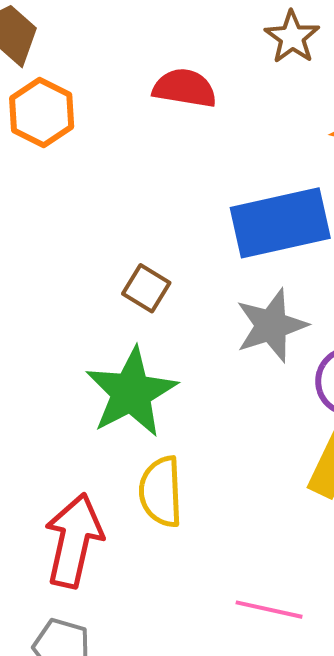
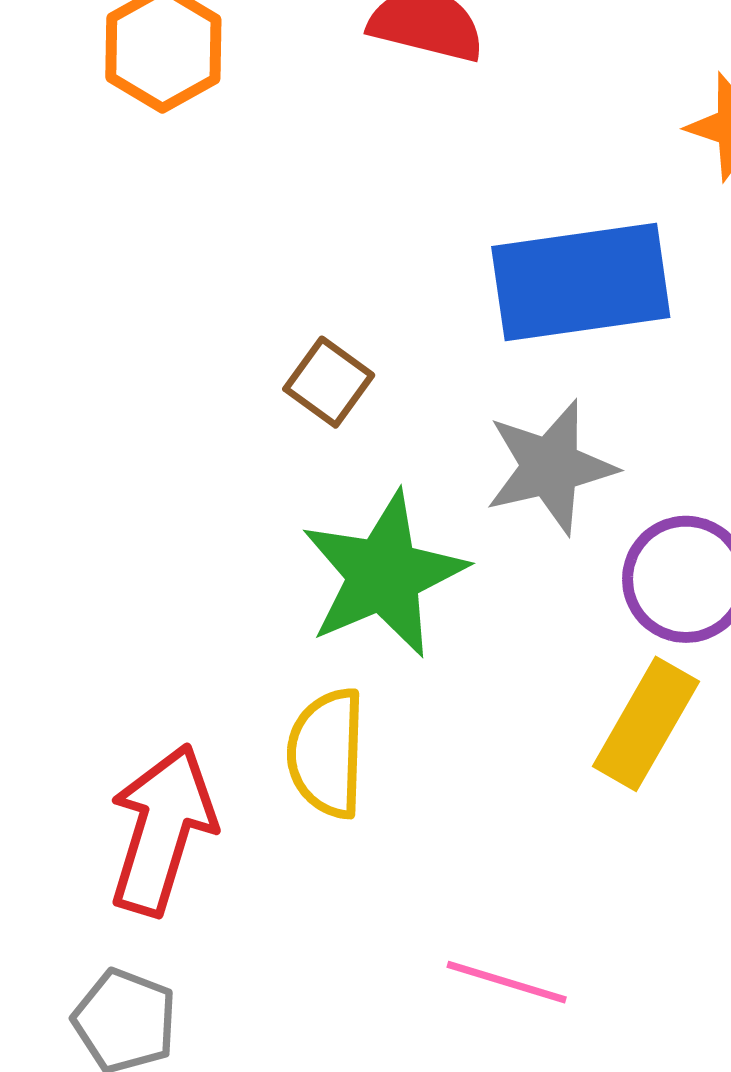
green star: (131, 392) -> (384, 575), moved

